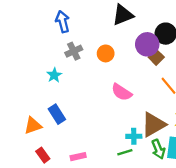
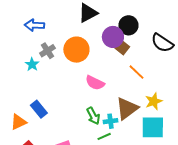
blue arrow: (63, 22) -> (34, 25), turned -66
orange circle: (106, 53) -> (76, 50), size x1.6
cyan star: (54, 75) -> (32, 64), moved
green arrow: (158, 149) -> (93, 116), moved

